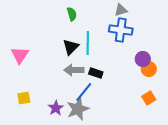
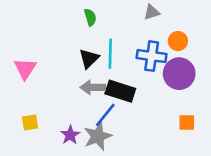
blue cross: (121, 30) -> (152, 56), moved
purple circle: (143, 59) -> (179, 74), size x1.6
orange circle: (149, 69) -> (178, 41), moved
black rectangle: (96, 73) -> (120, 91), size x1.6
orange square: (149, 98) -> (187, 122), turned 32

